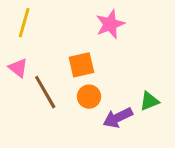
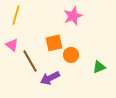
orange circle: (89, 97) -> (71, 55), moved
purple arrow: (118, 118) -> (50, 78), moved

